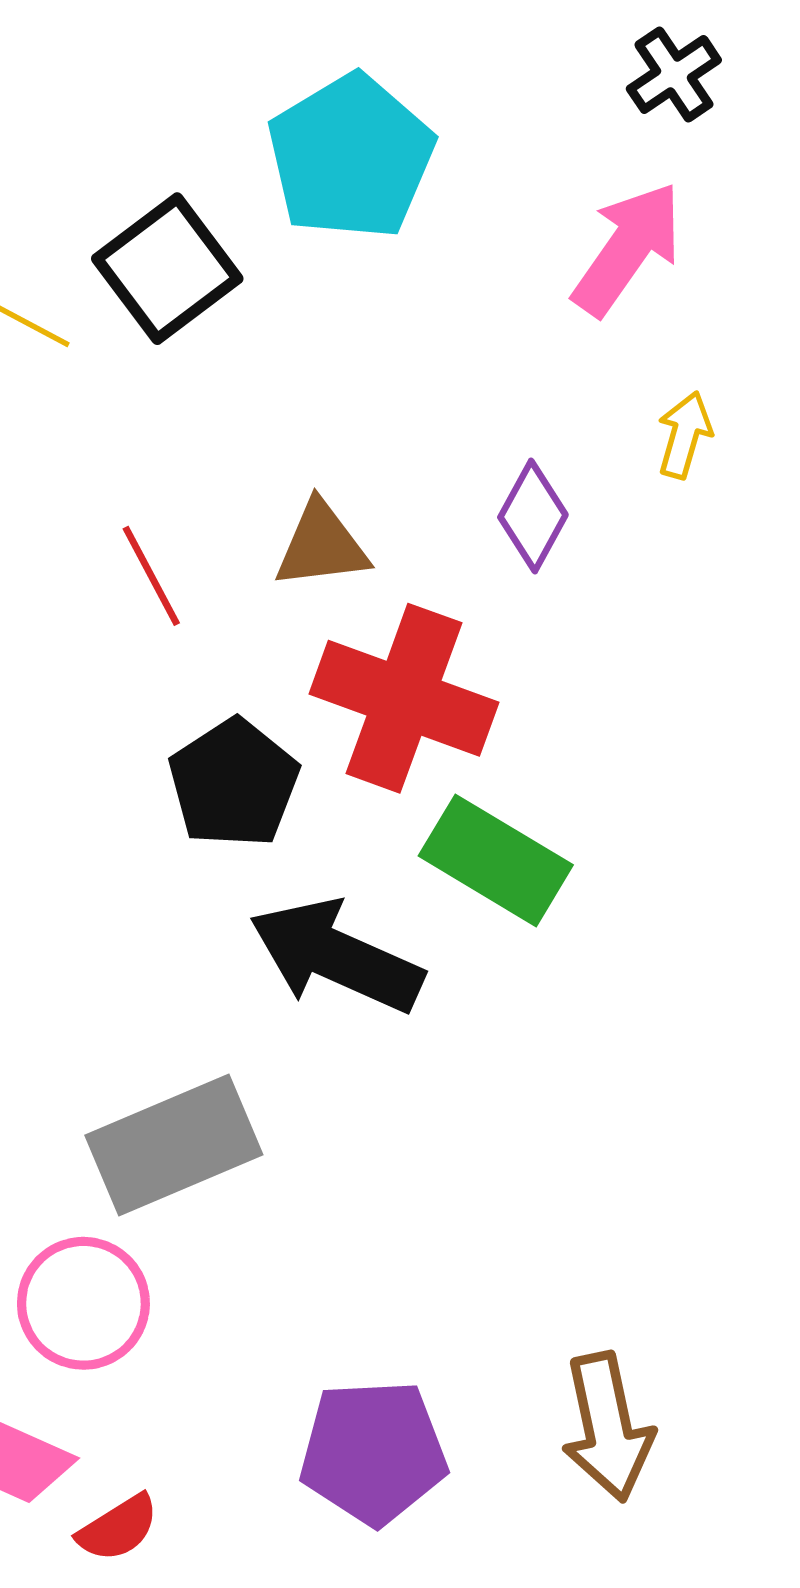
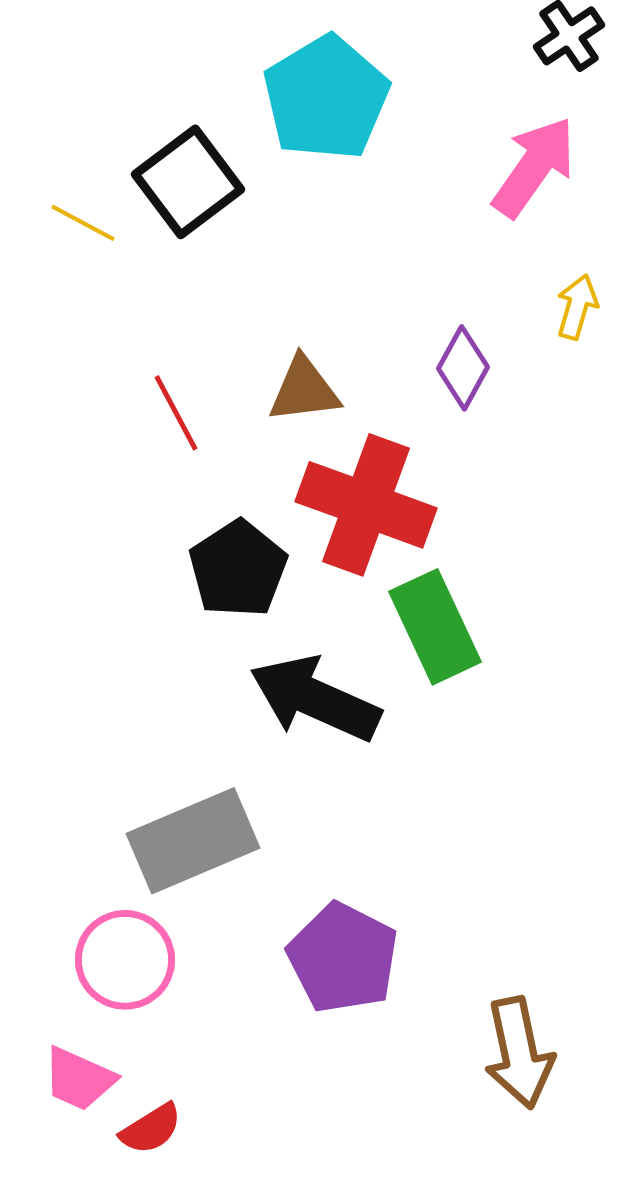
green rectangle: (496, 860) -> (435, 627), turned 34
purple pentagon: (373, 1452) -> (343, 958), moved, turned 30

